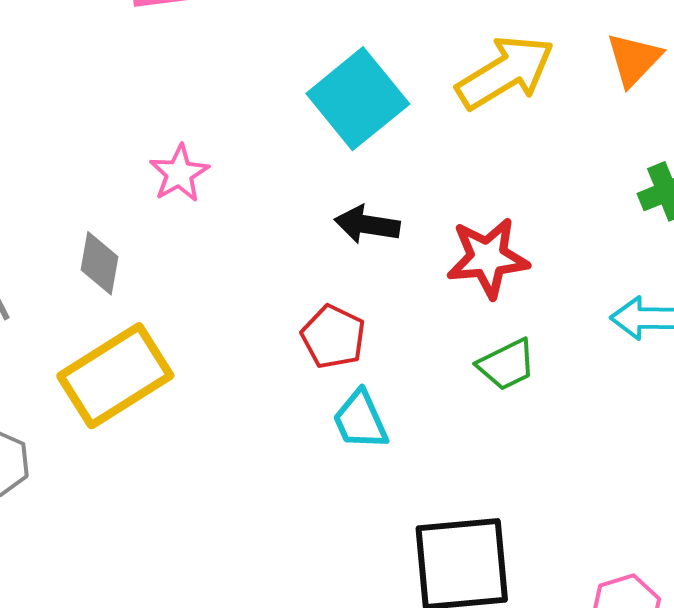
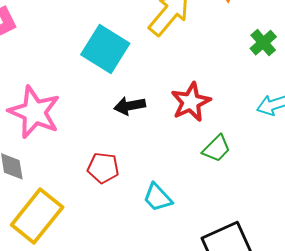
pink star: (179, 173) -> (34, 112), size x1.8
red pentagon: (333, 337) -> (103, 168), moved

